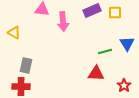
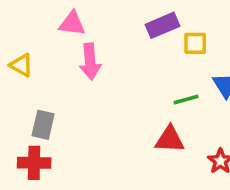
yellow square: (115, 13) -> (195, 43), moved
pink arrow: (63, 22) -> (90, 62), moved

